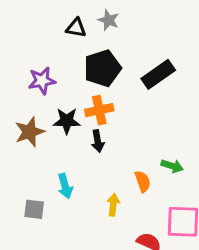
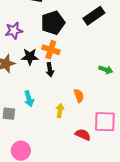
black rectangle: (158, 74) -> (94, 16), moved
orange cross: (99, 110) -> (51, 50), turned 30
green arrow: (172, 166) -> (106, 70), moved

